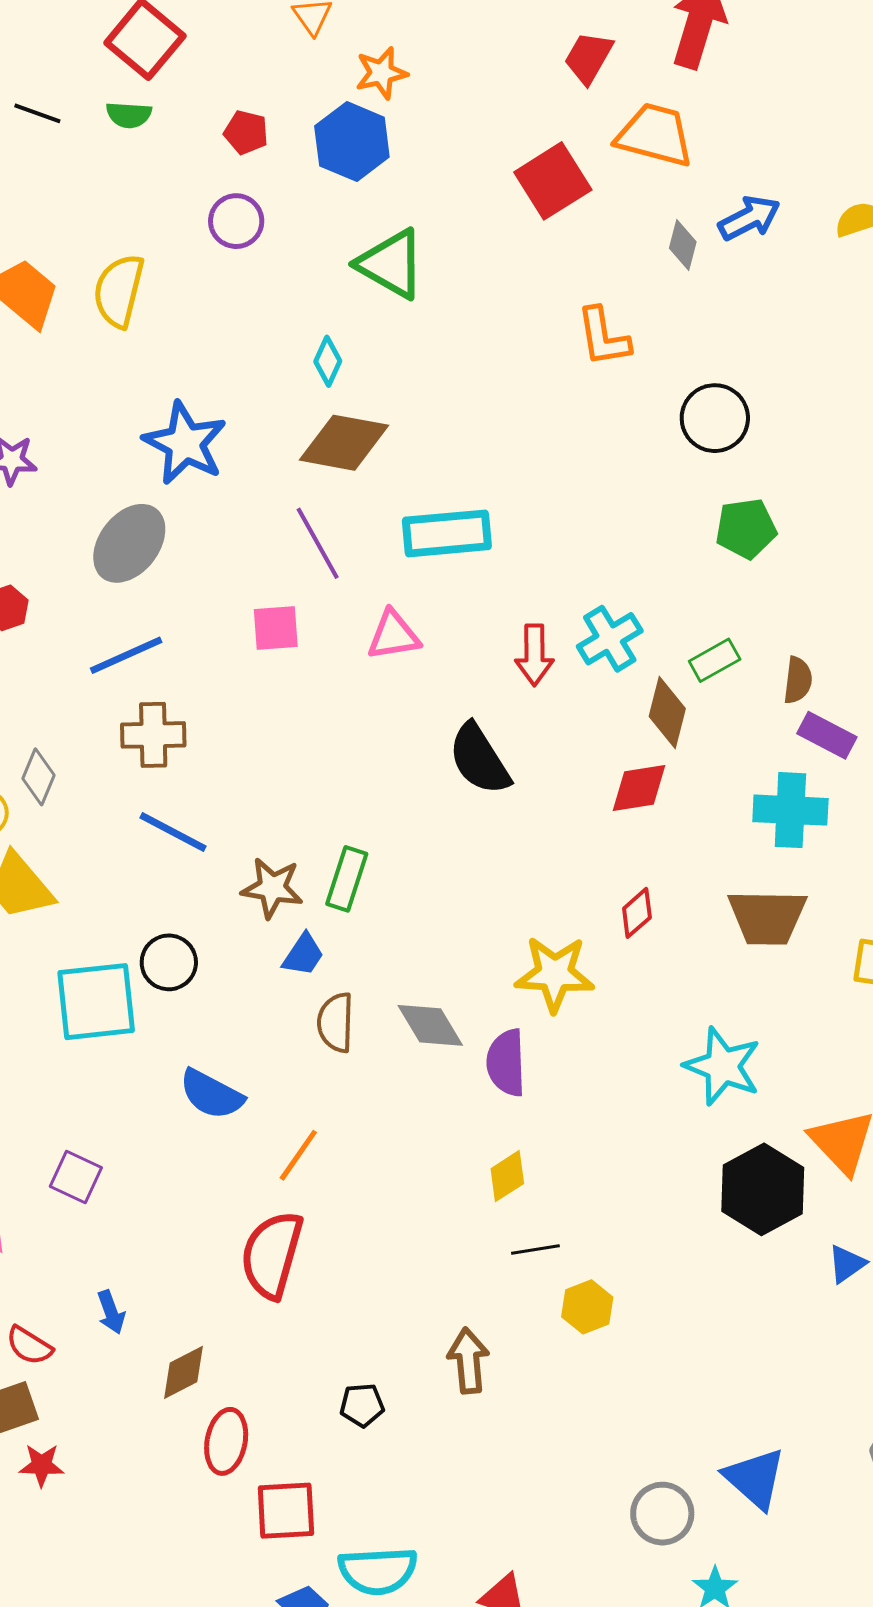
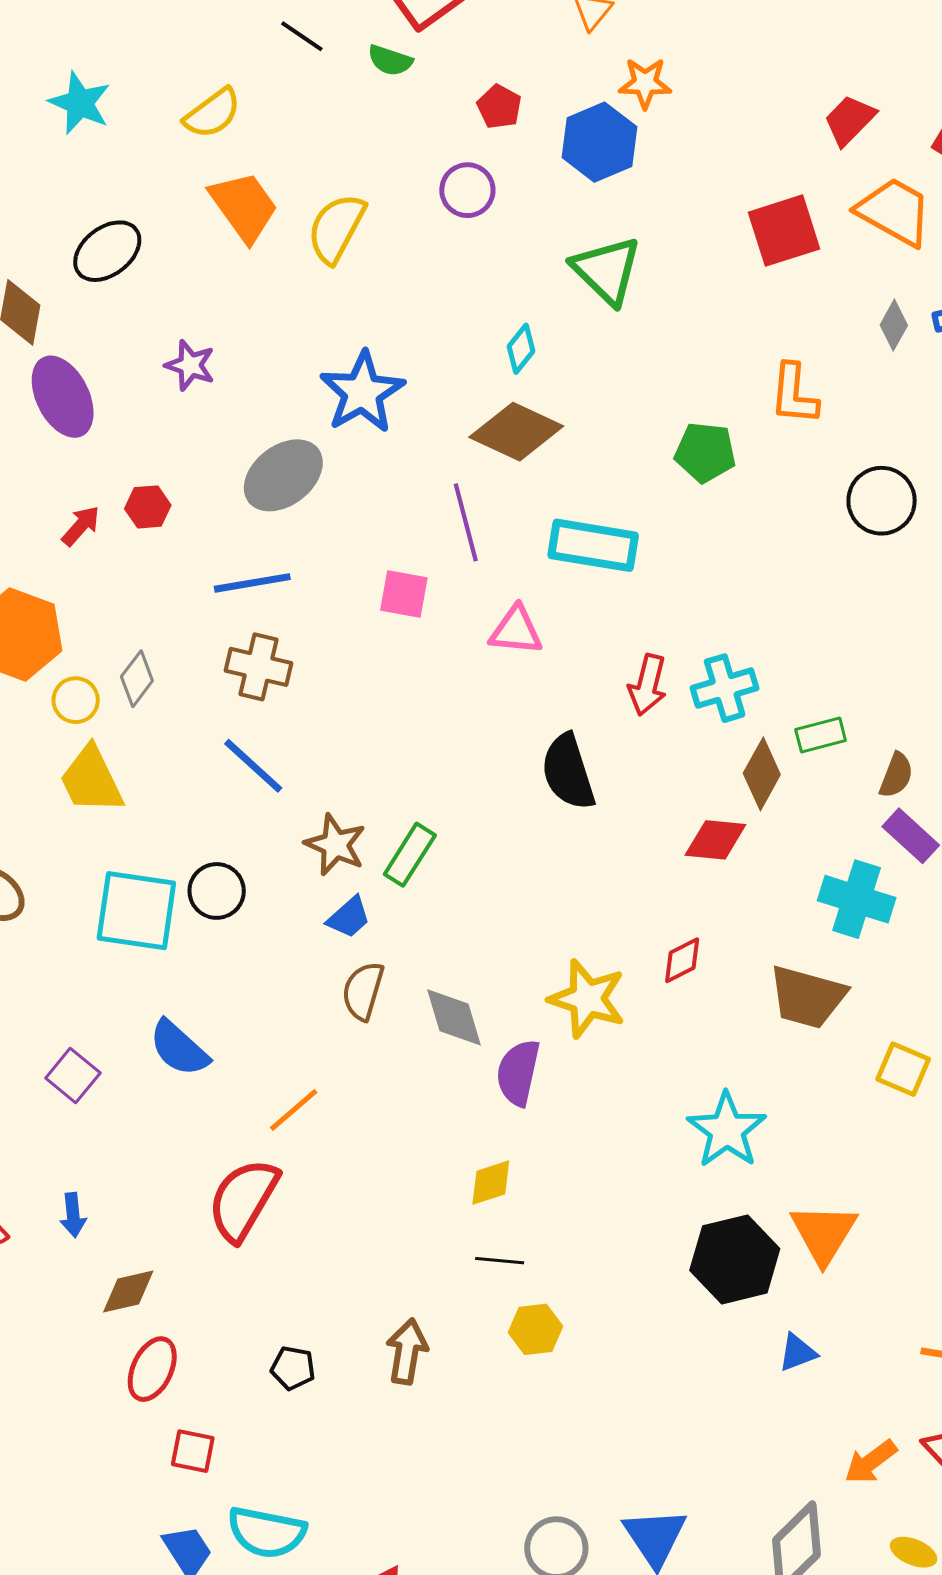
green pentagon: (746, 529) -> (705, 452), moved
blue semicircle: (211, 1094) -> (179, 1048), moved
red square: (286, 1511) -> (193, 1451), size x0.7

